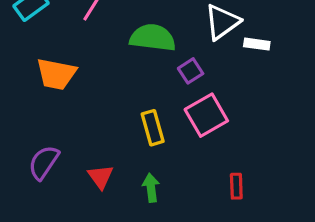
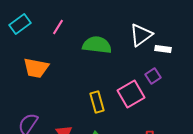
purple square: (191, 71) -> (153, 76), moved

